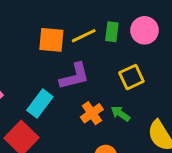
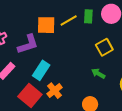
purple L-shape: (74, 76) -> (28, 44), moved
orange cross: (92, 113) -> (54, 91), moved

